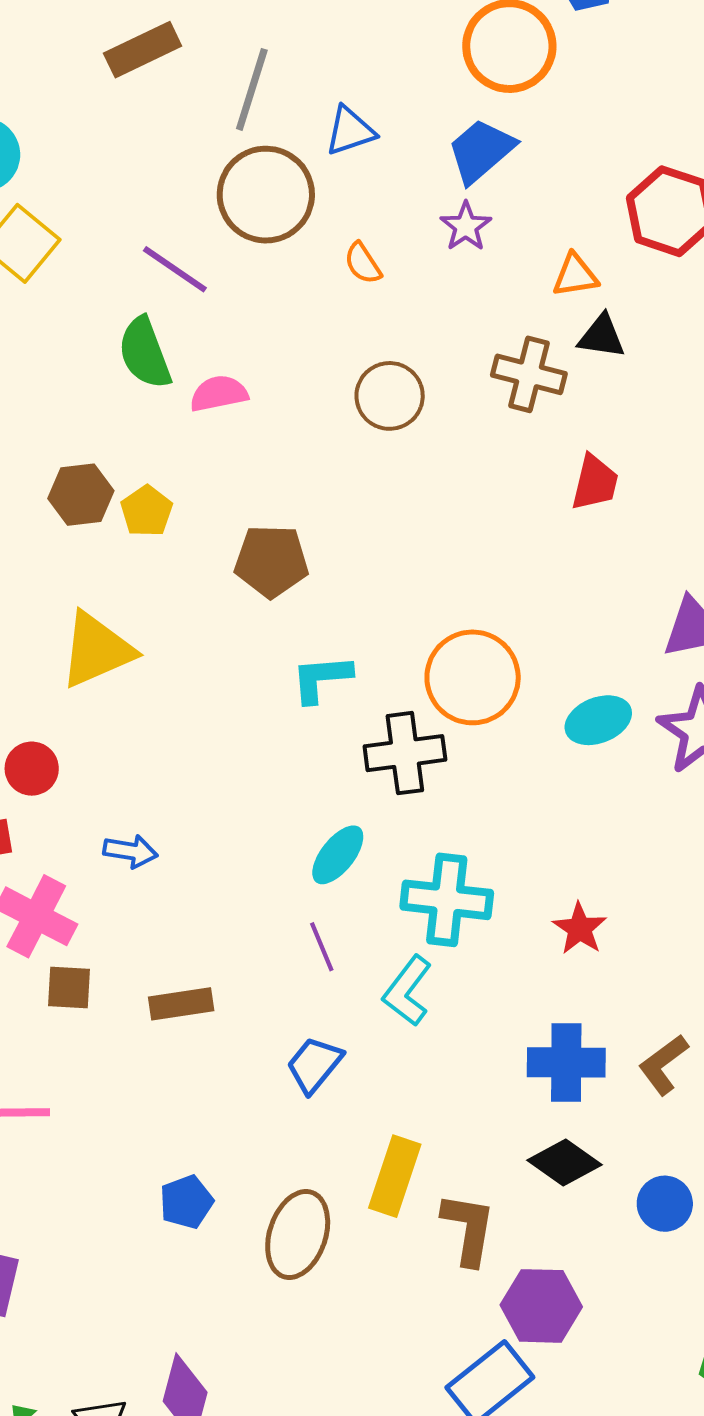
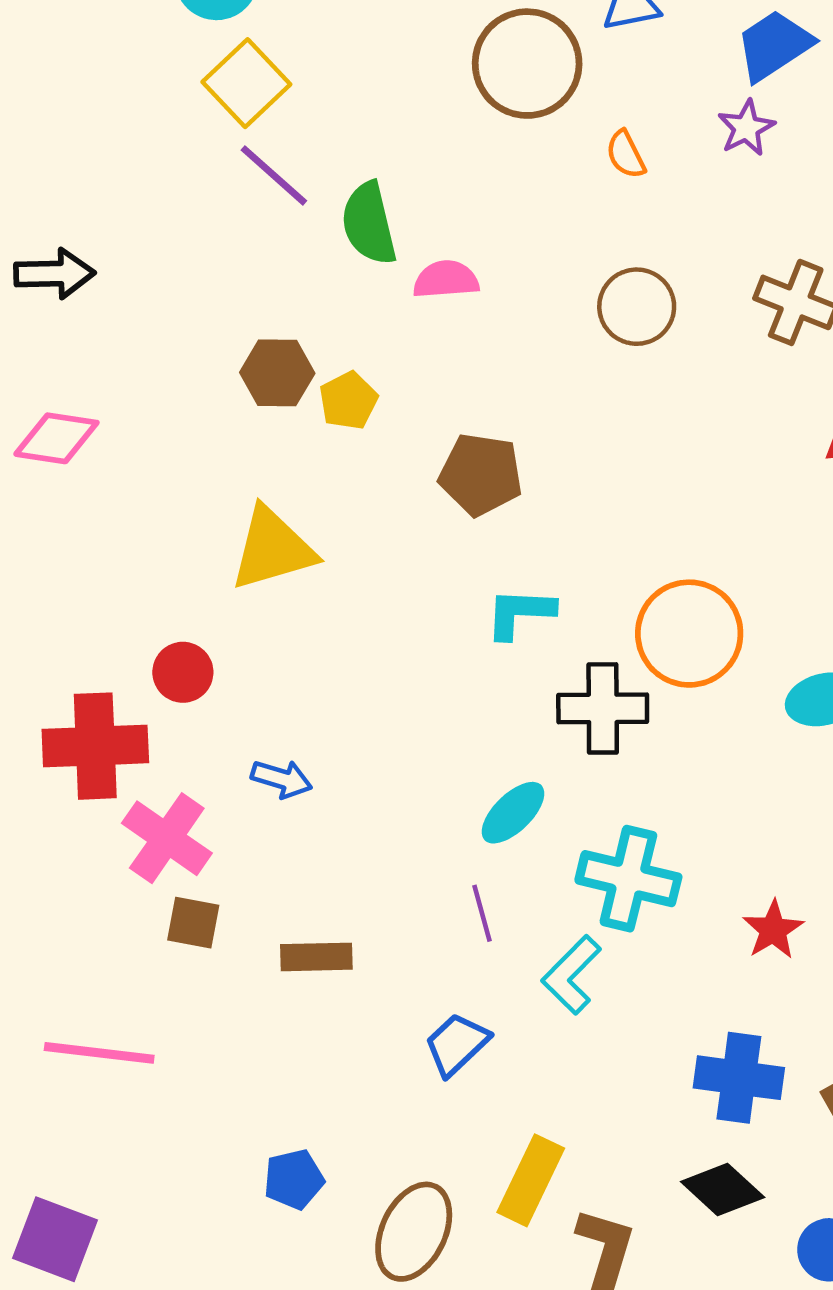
purple line: (175, 269) -> (274, 175), moved

